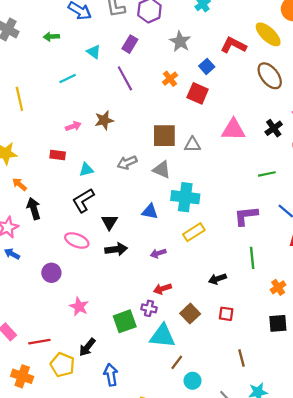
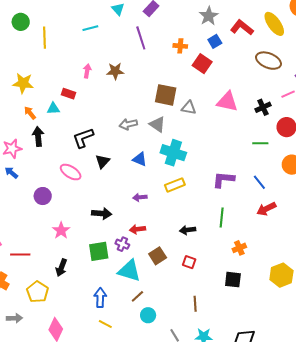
gray star: (180, 41) -> (209, 16), moved
brown ellipse: (270, 76) -> (268, 61), turned -40
orange cross: (170, 79) -> (180, 46), turned 32
pink arrow: (73, 126) -> (87, 71), turned -72
gray arrow: (127, 163) -> (128, 124), moved
cyan triangle: (86, 170) -> (53, 109), moved
green line: (267, 174) -> (260, 143), moved
black arrow: (116, 249) -> (102, 213), moved
black arrow: (87, 347) -> (61, 268), turned -30
yellow pentagon: (62, 365) -> (37, 292), moved
blue arrow: (111, 375) -> (100, 298), moved

